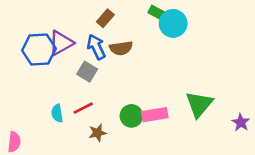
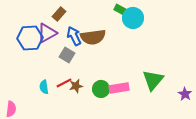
brown rectangle: (105, 18) -> (59, 14), moved
brown semicircle: (121, 48) -> (93, 37), size x1.4
brown star: (98, 133) -> (76, 86), moved

